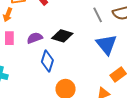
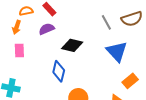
purple semicircle: (35, 38) -> (47, 29), moved

